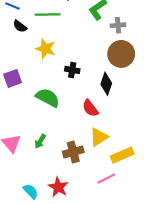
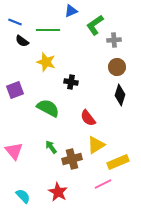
brown circle: (121, 54) -> (117, 67), size x0.7
black diamond: (106, 84) -> (120, 95), moved
green arrow: (40, 141) -> (51, 147), moved, turned 112
cyan semicircle: (31, 191) -> (23, 196), moved

